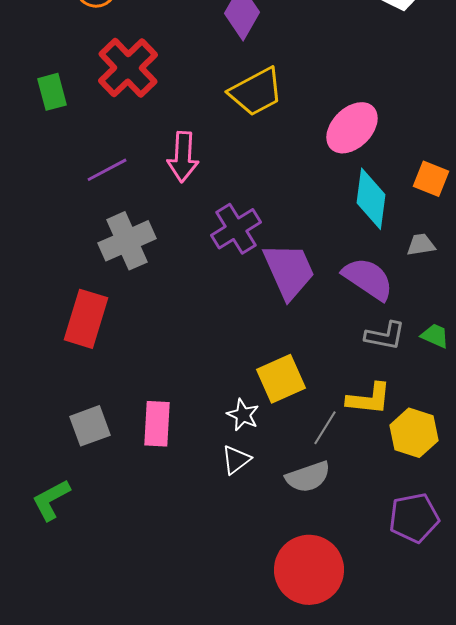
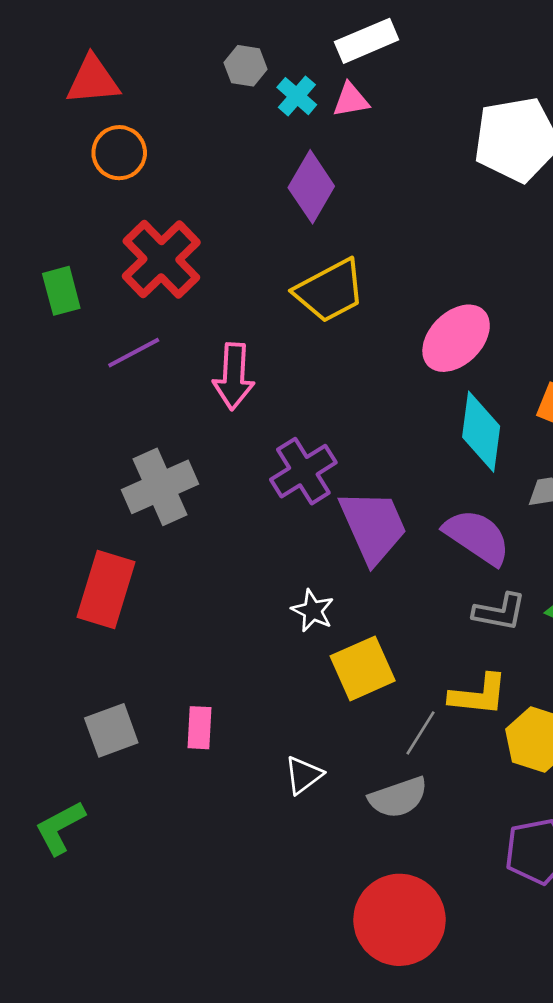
purple line: (107, 170) -> (134, 353), moved
white star: (243, 415) -> (313, 611), moved
pink rectangle: (157, 424) -> (199, 728), size x0.7

